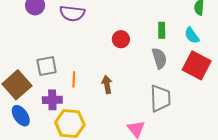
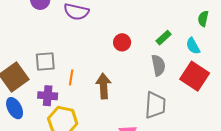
green rectangle: (162, 30) -> (164, 38), turned 42
brown arrow: (107, 85) -> (104, 86), size x1.4

